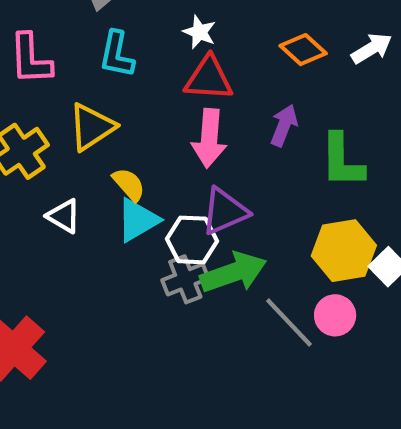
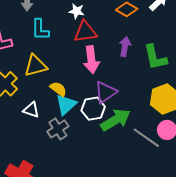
yellow triangle: (92, 127) -> (36, 66), turned 30
gray cross: (185, 279) -> (58, 129), moved

